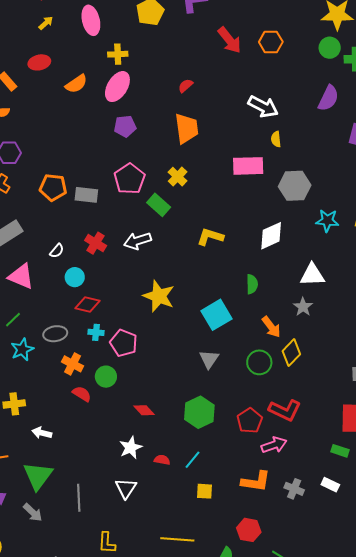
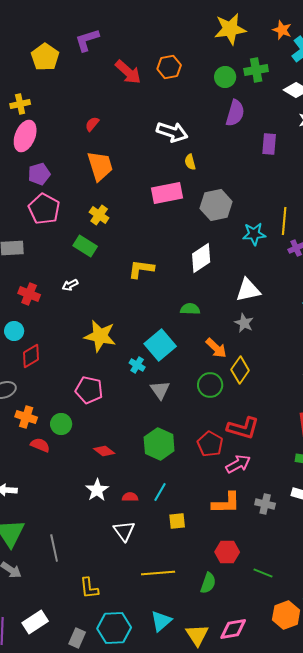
green circle: (330, 48) -> (225, 77), moved
pink pentagon: (130, 179) -> (44, 209), moved
white arrow: (137, 241) -> (70, 285), size x0.6
green semicircle: (252, 284) -> (190, 309), turned -78
red diamond: (87, 305) -> (31, 356), turned -35
cyan cross: (96, 332) -> (137, 365), moved, turned 35
pink pentagon: (124, 343) -> (89, 390), moved
white triangle: (126, 488) -> (124, 531), moved

